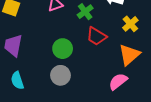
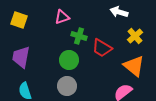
green cross: (85, 12) -> (79, 36), moved, turned -35
orange triangle: (129, 55) -> (134, 66), turned -40

